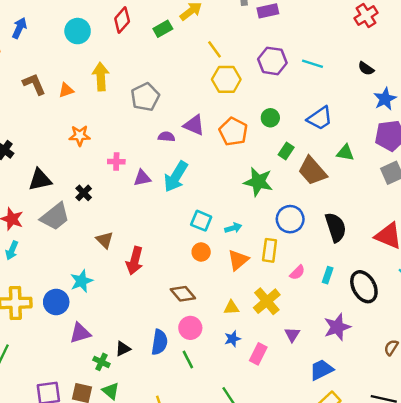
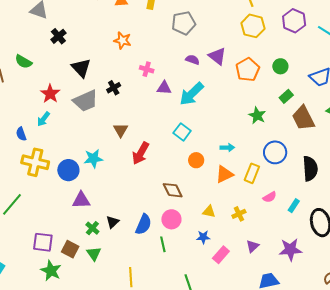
black triangle: (40, 180) -> (81, 68), turned 45
green star: (258, 182) -> (257, 115), size x0.7
cyan square: (201, 221) -> (182, 132), moved
yellow cross: (267, 301) -> (239, 214), size x0.6
black triangle: (123, 349) -> (113, 222), turned -32

